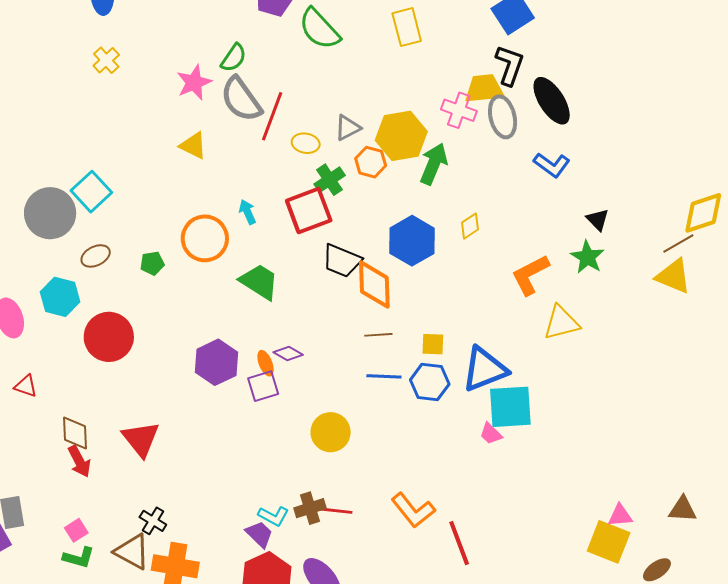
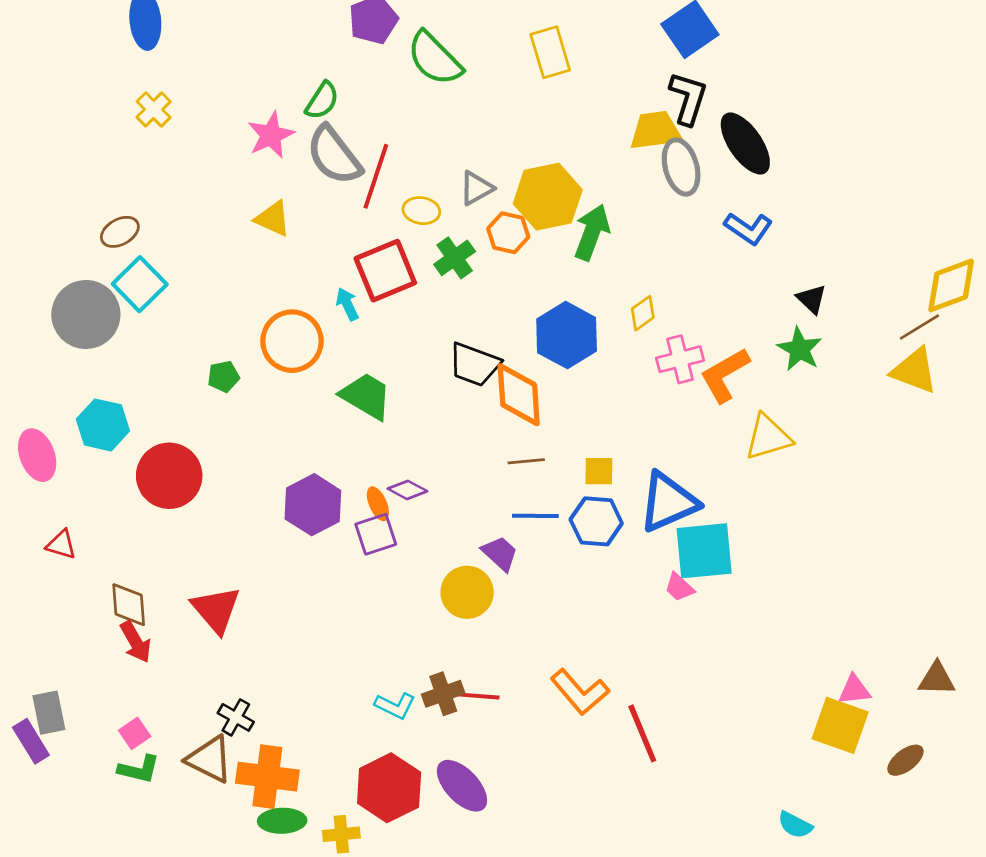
pink cross: (459, 110) -> (680, 359), moved, turned -32
red square: (309, 211) -> (385, 271), moved
brown ellipse: (96, 256) -> (120, 232), moved
purple trapezoid: (259, 534) -> (500, 553), moved

